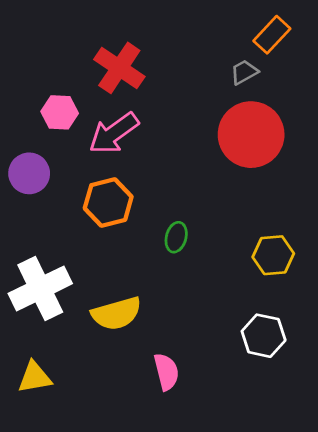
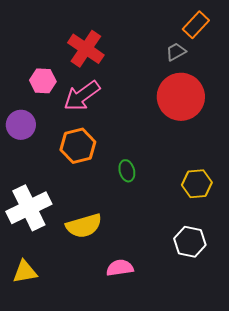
green ellipse: (176, 237) -> (127, 171), turned -30
pink semicircle: (166, 372) -> (120, 268), turned -84

